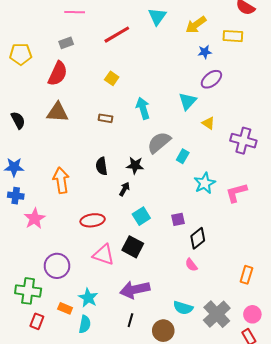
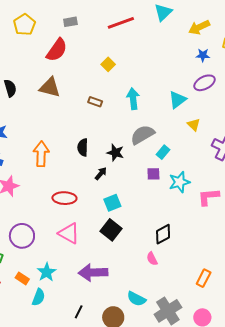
yellow pentagon: (21, 54) -> (24, 25), turned 30
purple square: (178, 219) -> (153, 174), moved
black square: (133, 247) -> (111, 230), moved
black line: (130, 320) -> (79, 312), moved

